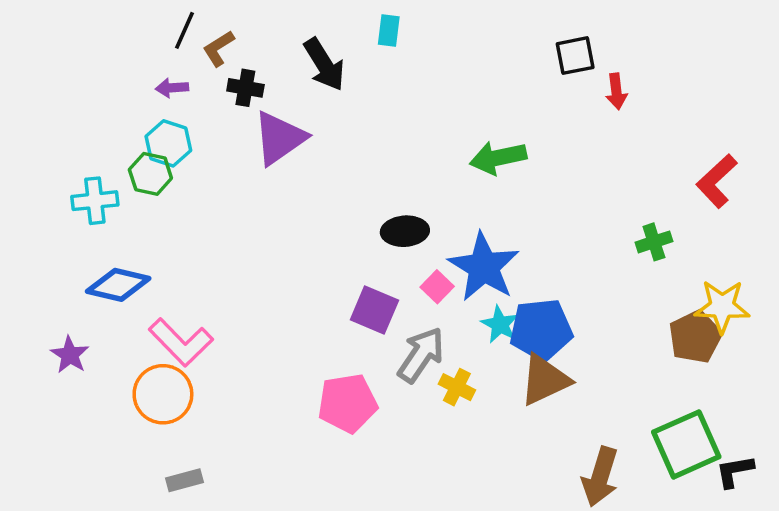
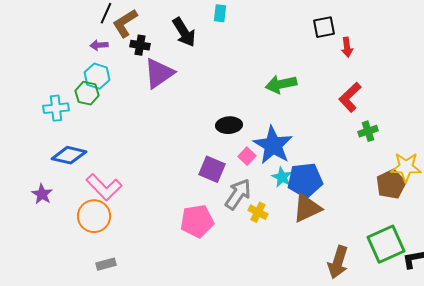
brown L-shape: (219, 48) -> (125, 23), size x1.4
red L-shape: (717, 181) -> (350, 97), moved

